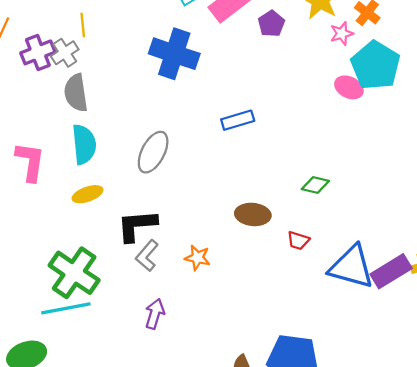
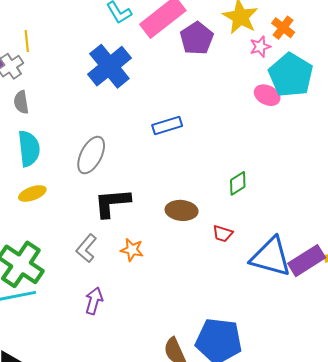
purple pentagon: (271, 24) -> (197, 38), size x1.4
blue cross: (174, 54) -> (109, 66), turned 33
gray semicircle: (76, 93) -> (21, 102), size x0.7
green diamond: (315, 185) -> (238, 183), turned -45
black L-shape: (137, 225) -> (112, 203), moved

